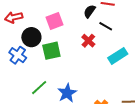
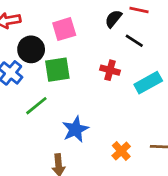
red cross: (88, 41) -> (110, 70), moved, turned -32
green line: (39, 88) -> (36, 106), moved

